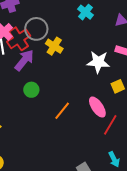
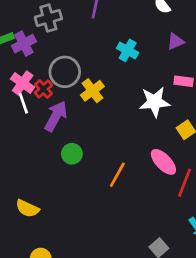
cyan cross: (85, 12) -> (128, 50), moved
red cross: (19, 39) -> (43, 89), size x0.6
yellow cross: (54, 46) -> (92, 91), turned 30

